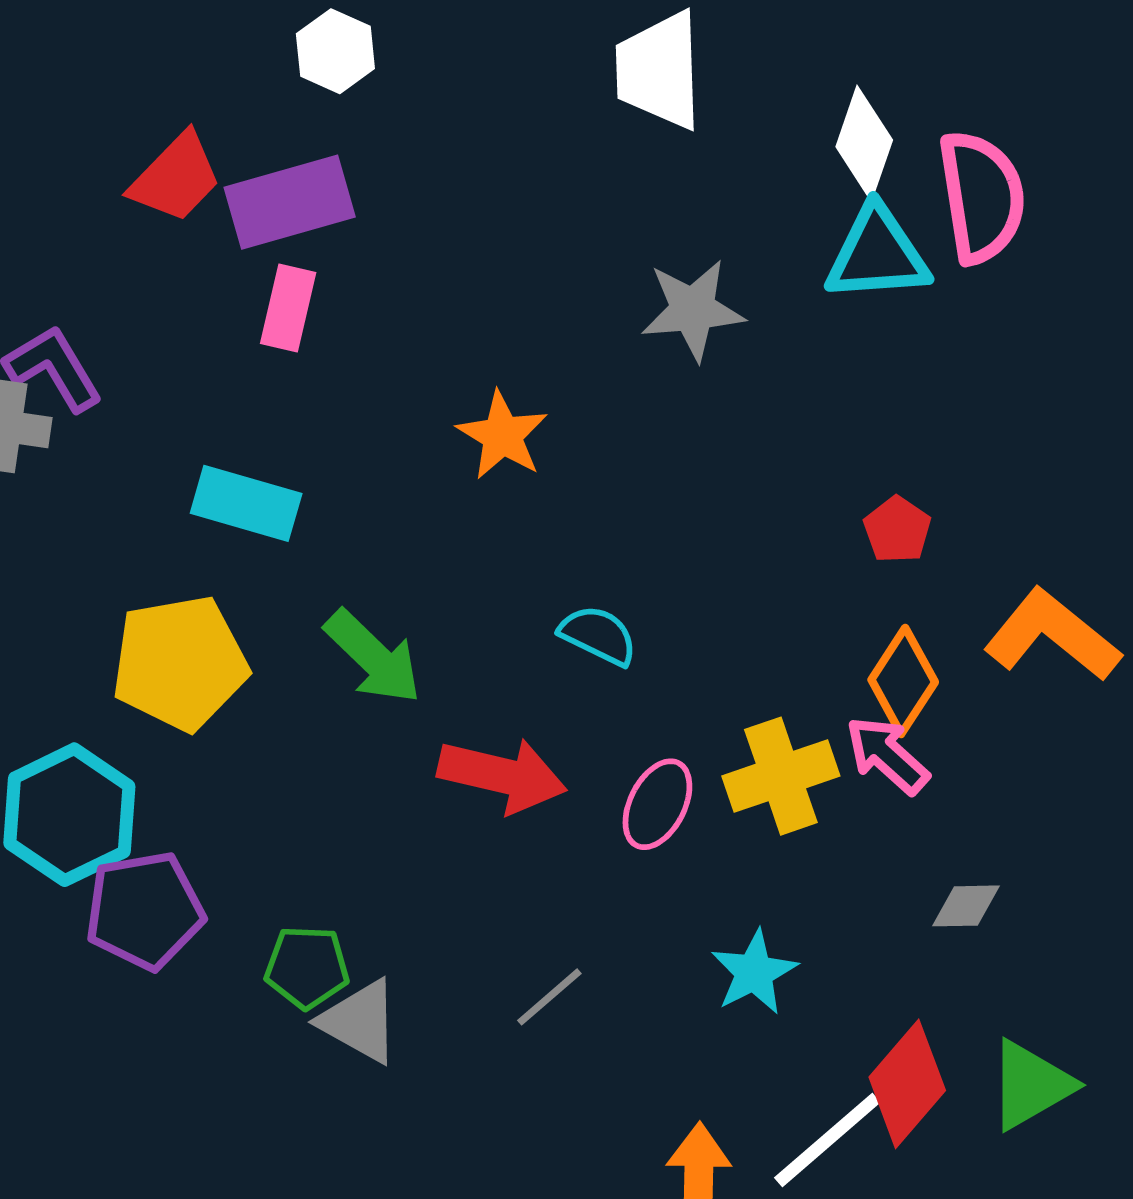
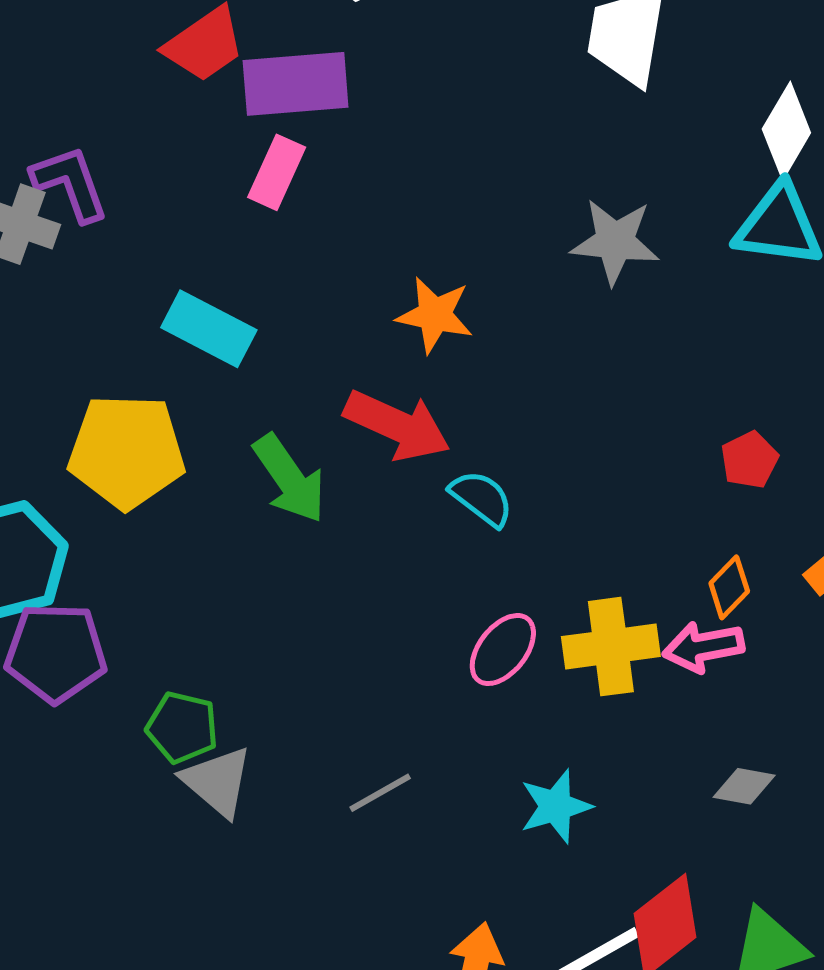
orange star: (502, 435) -> (435, 315), turned -30
orange diamond: (903, 681) -> (729, 587), size x0.7
pink arrow: (887, 755) -> (703, 647), turned -64
red arrow: (502, 775) -> (397, 425), moved

